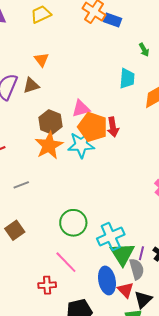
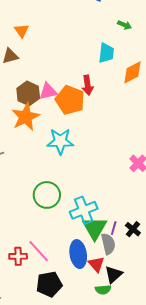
green arrow: (144, 50) -> (124, 25), turned -40
pink triangle: (81, 108) -> (48, 91), moved
red arrow: (113, 127) -> (88, 85), moved
cyan star: (81, 145) -> (60, 141), moved
pink line: (66, 262) -> (39, 251), moved

